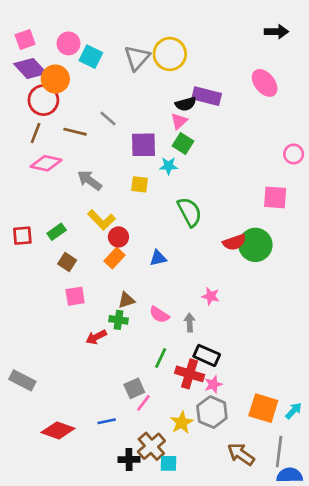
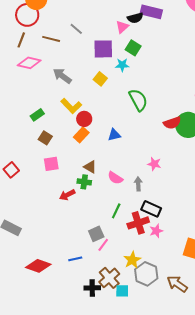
pink triangle: (179, 121) -> (122, 27), moved
yellow square: (140, 184) -> (100, 79), turned 32
red square: (22, 236) -> (11, 170), moved, turned -35
brown triangle: (126, 300) -> (90, 167), turned 48
red cross: (190, 374) -> (138, 223), turned -35
gray hexagon: (212, 412) -> (146, 274), moved

